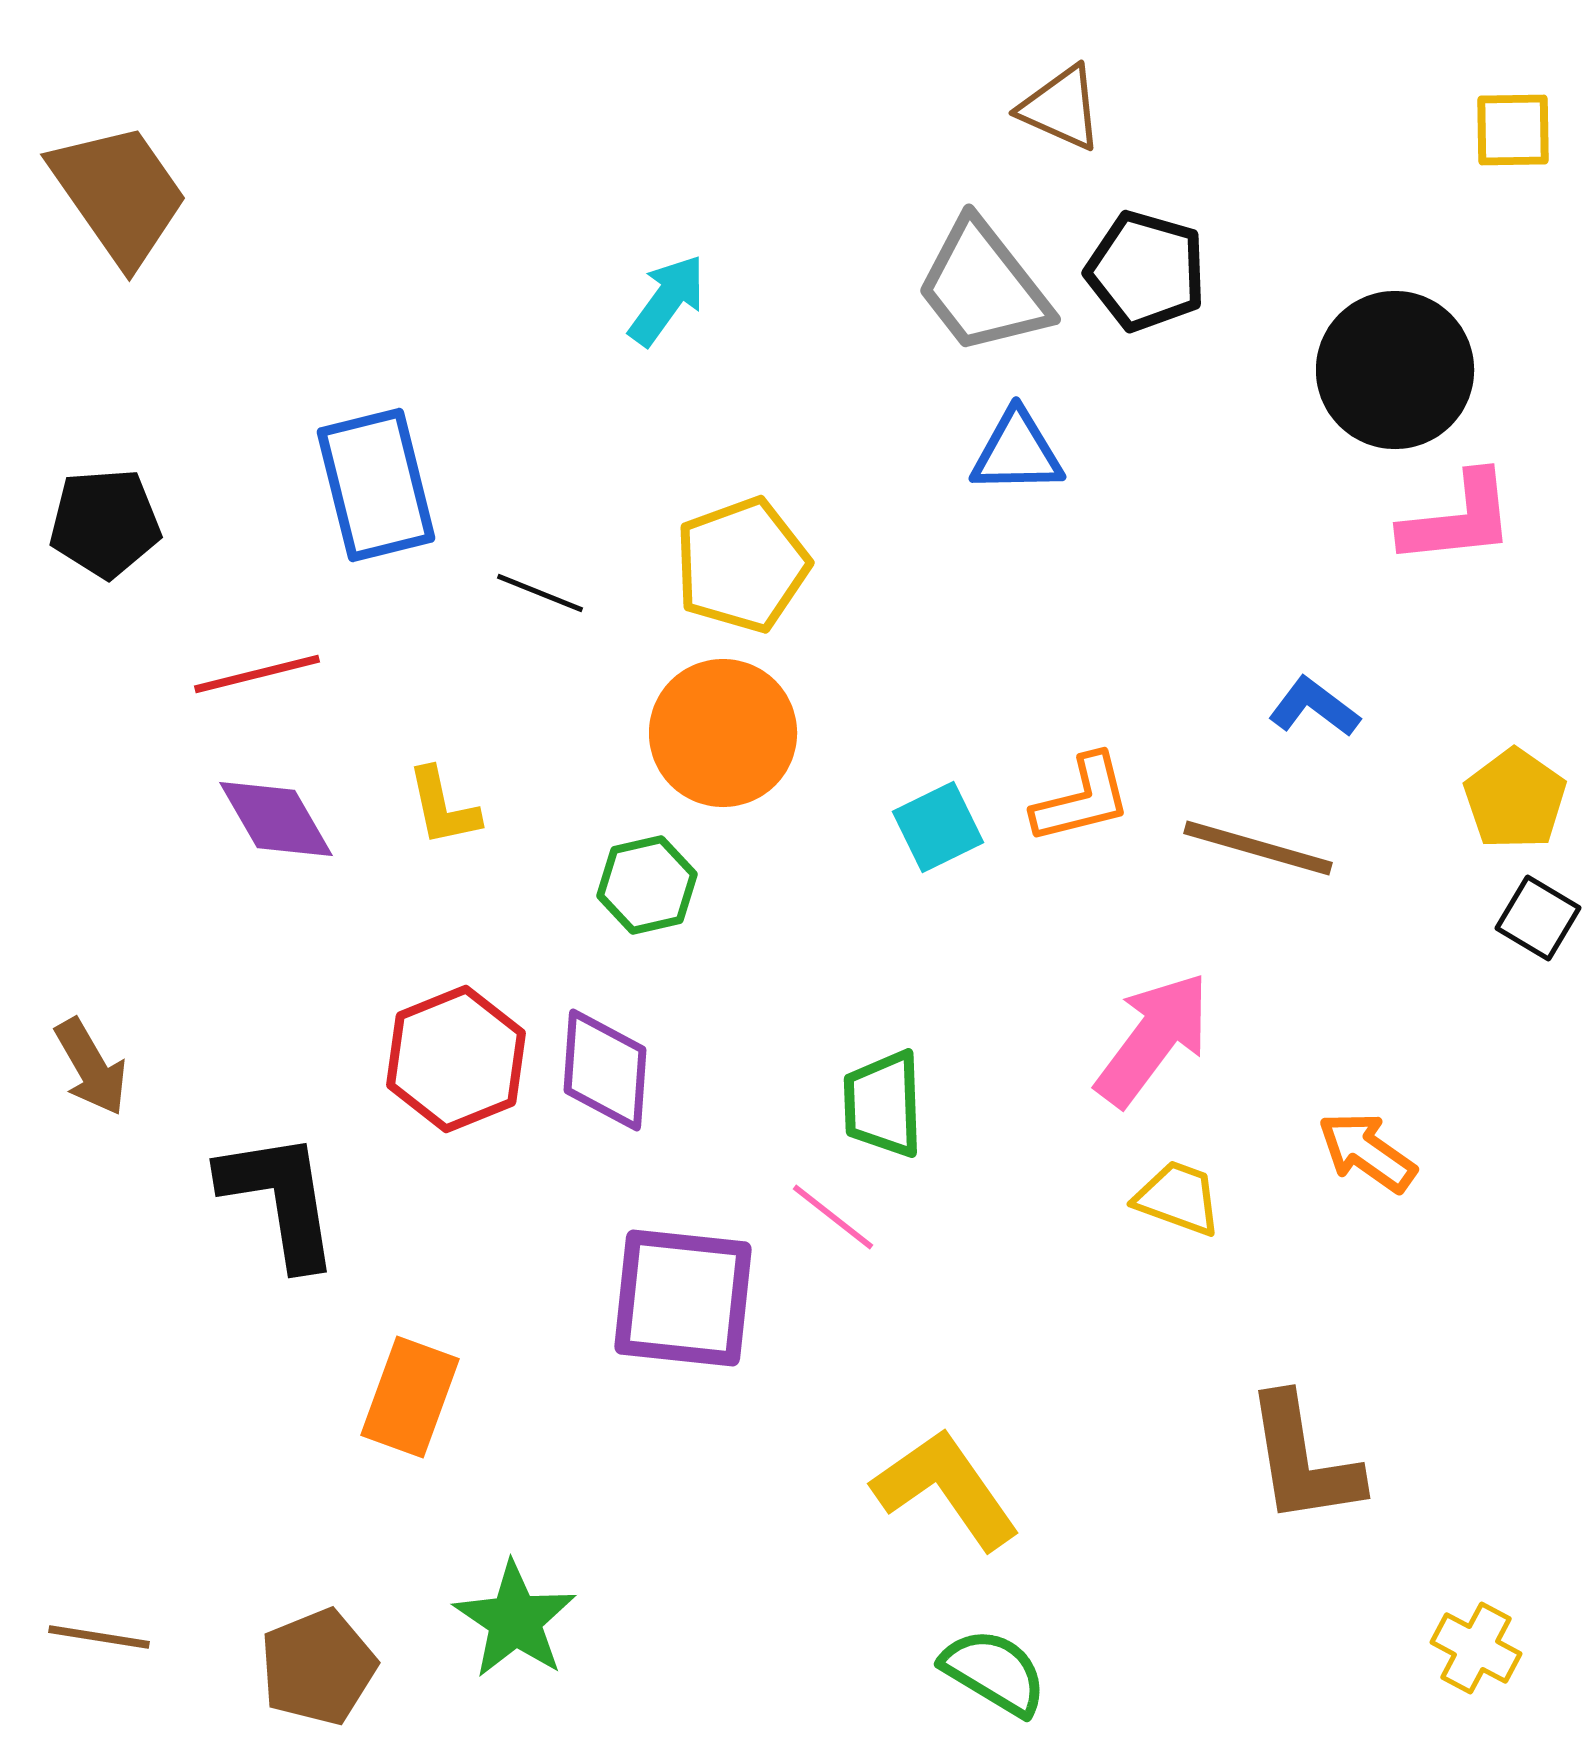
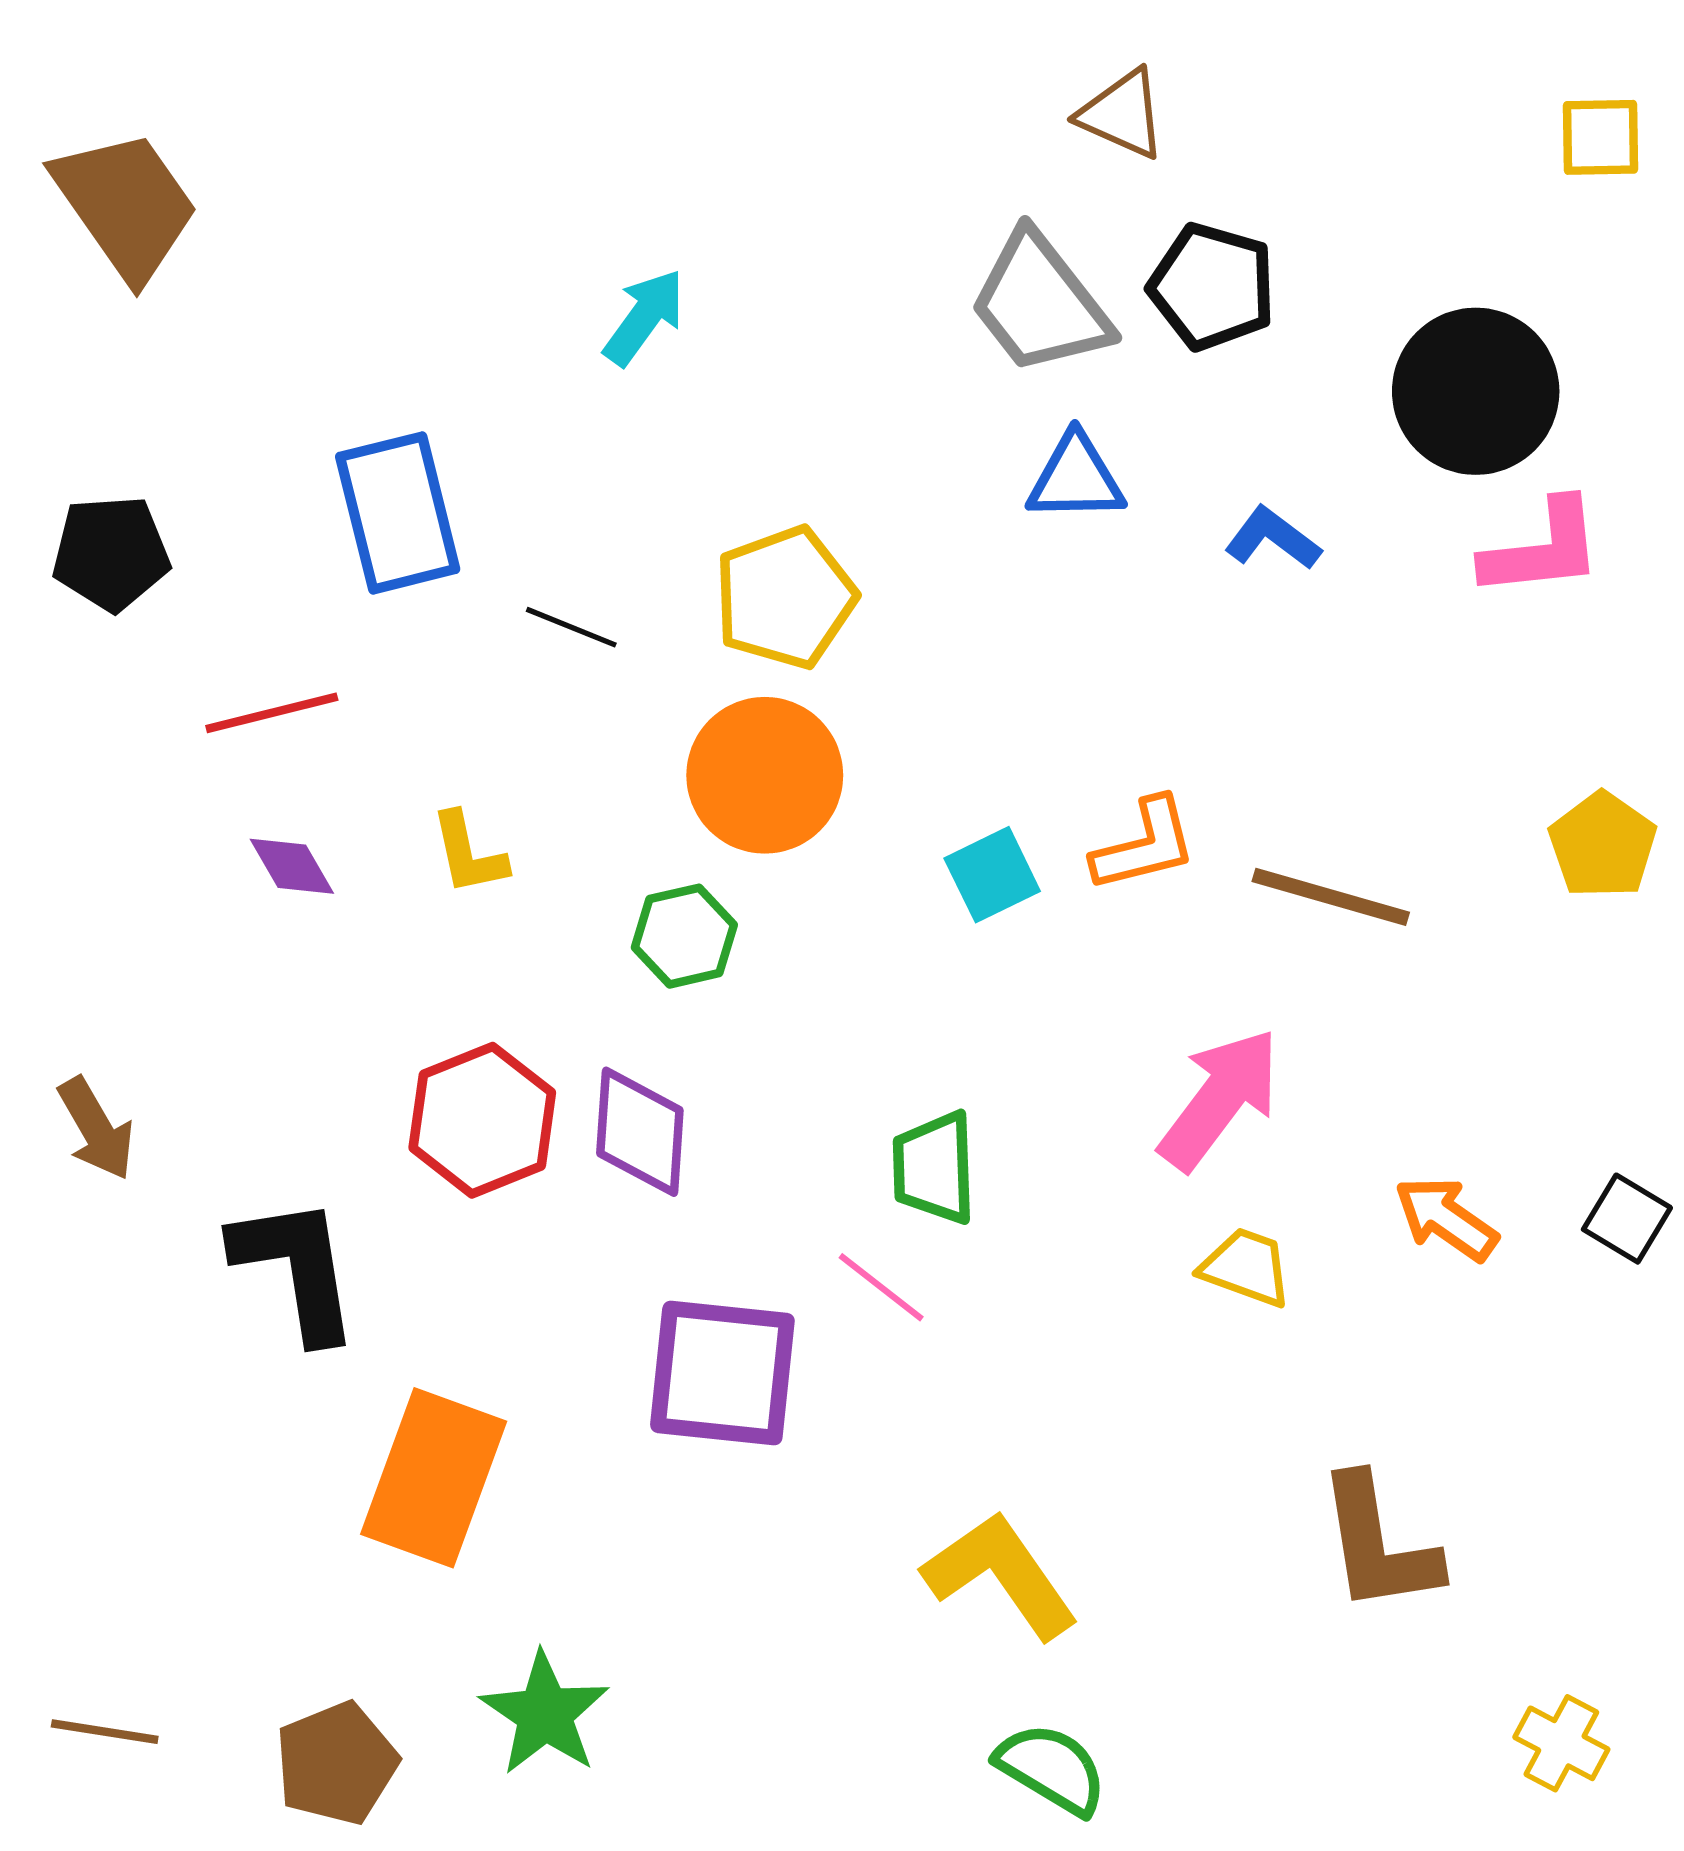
cyan arrow: (667, 300) -> (644, 317), moved
blue L-shape: (1314, 707) -> (1273, 538), moved
purple diamond: (276, 819) -> (292, 866), size x0.7
black square: (1538, 918) -> (1627, 1219), moved
orange rectangle: (410, 1397) -> (434, 1478), size x1.4

